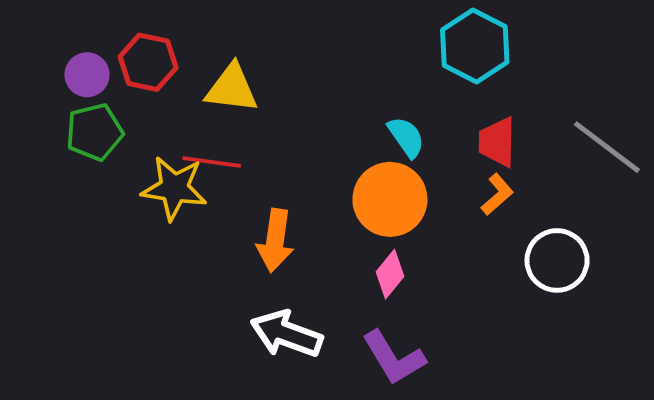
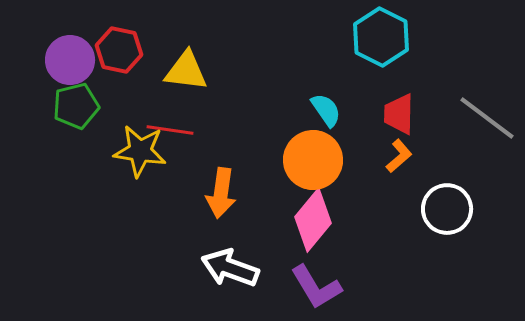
purple circle: (87, 75) -> (70, 60), size x1.4
pink diamond: (390, 274) -> (313, 220), size x1.6

